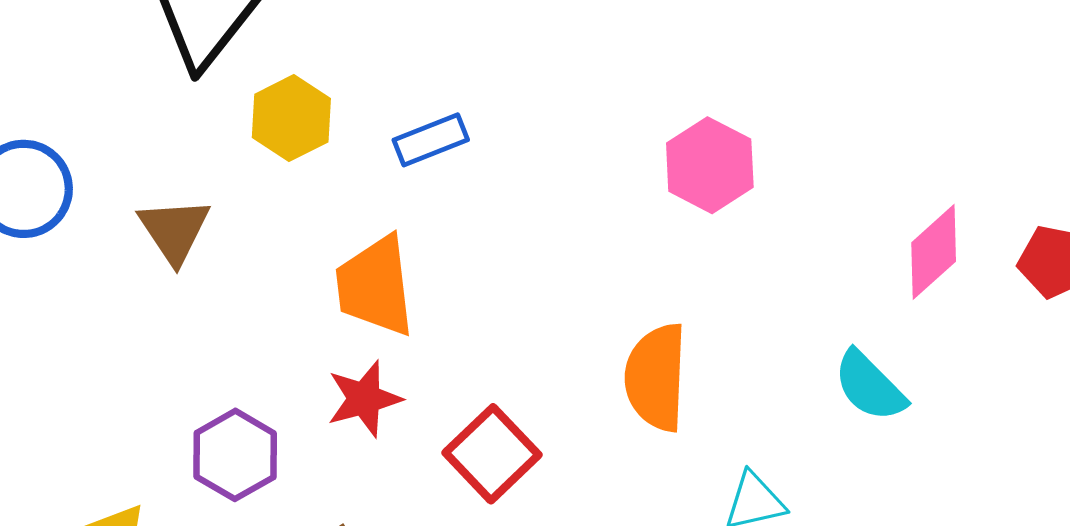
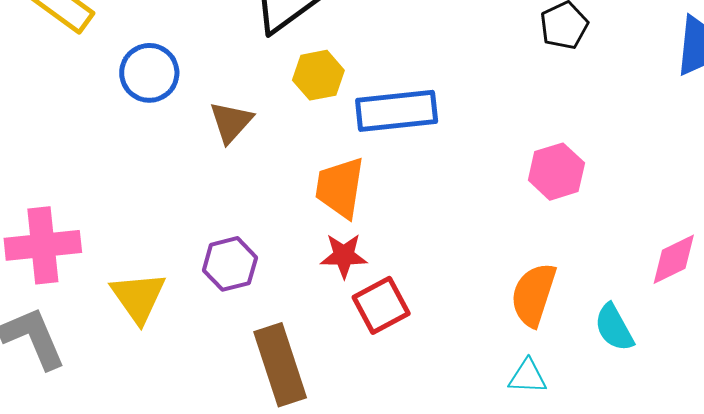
blue rectangle: (431, 140) -> (397, 111), size x1.8
orange semicircle: (656, 377) -> (533, 295), moved
red star: (364, 399) -> (344, 256), moved

